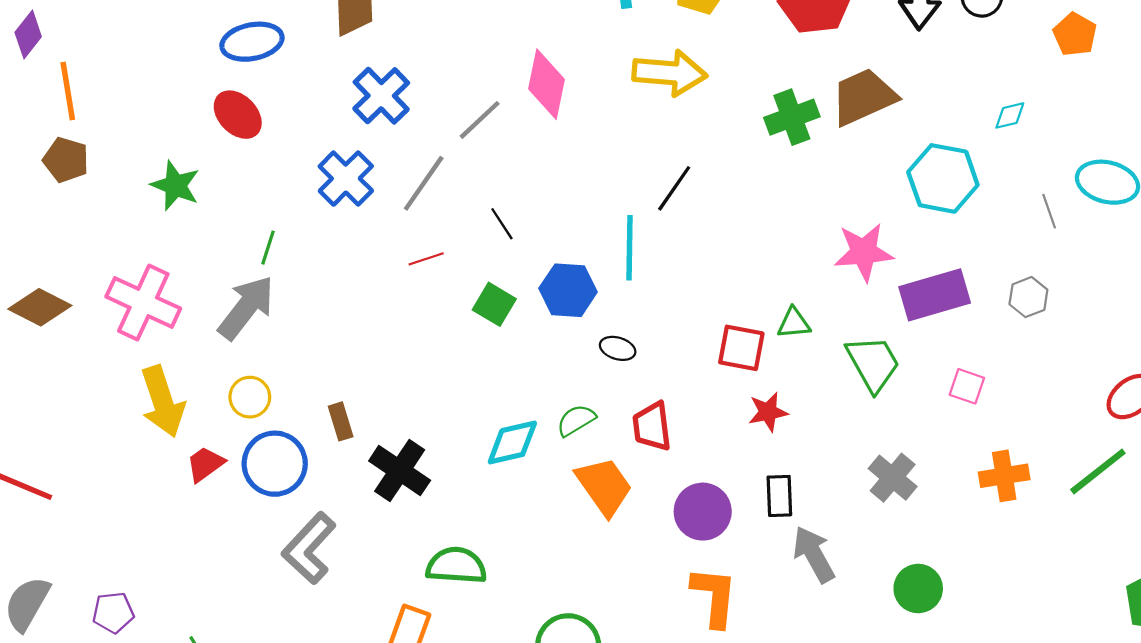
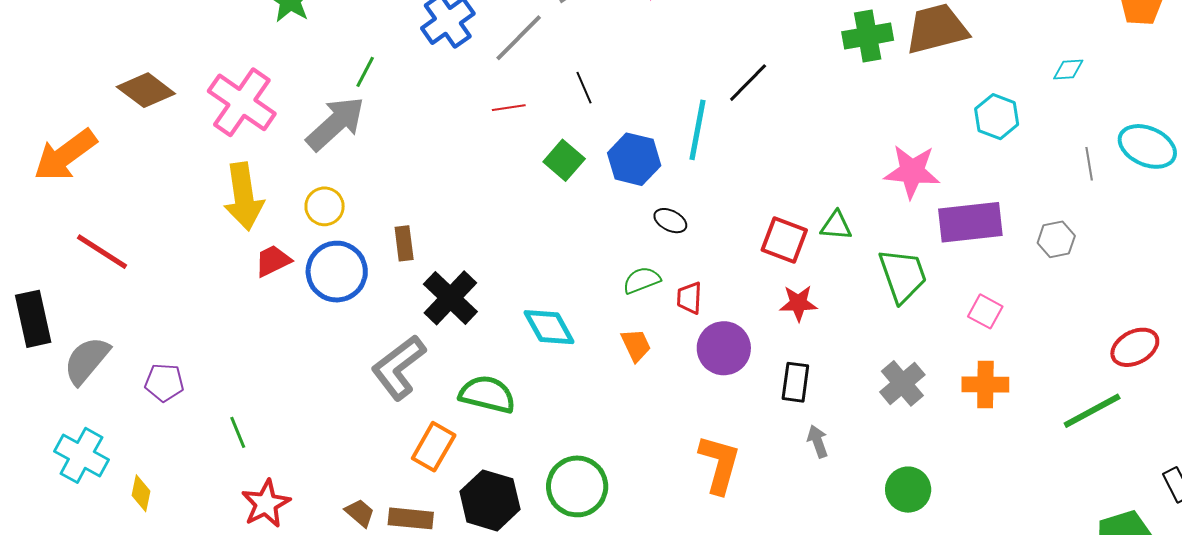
cyan hexagon: (943, 178) -> (997, 117), size x0.7
green semicircle: (576, 420) -> (642, 280), moved
red trapezoid: (652, 426) -> (689, 298), size x0.7
cyan diamond: (512, 443) -> (549, 327), moved, turned 64
orange cross: (1004, 476) -> (985, 384), moved
orange trapezoid: (604, 486) -> (636, 345), size x0.6
purple circle: (703, 512) -> (724, 348), moved
gray L-shape: (309, 548) -> (399, 367), moved
gray arrow: (814, 554) -> (818, 441), size x0.6

